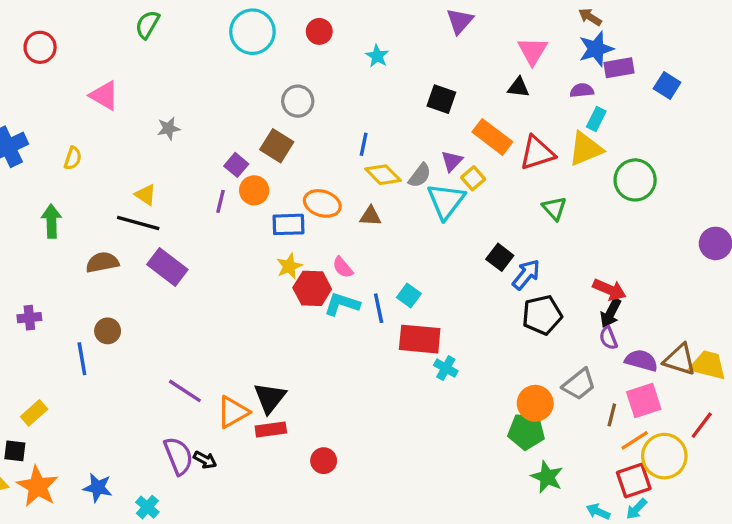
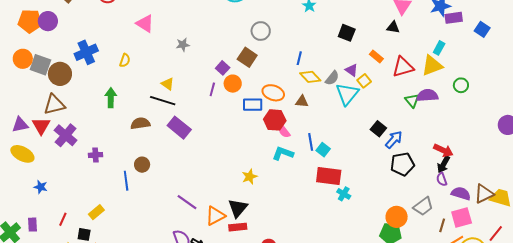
purple semicircle: (582, 90) -> (427, 95), moved, size x1.5
orange rectangle: (492, 137) -> (376, 57), size x0.6
purple triangle: (452, 161) -> (352, 70), turned -40
green circle: (635, 180) -> (461, 85), size x0.6
yellow star: (289, 266) -> (250, 177), moved
red hexagon: (312, 288) -> (275, 120), moved
blue line: (379, 308) -> (311, 142), moved
brown triangle: (680, 360) -> (484, 194), turned -45

